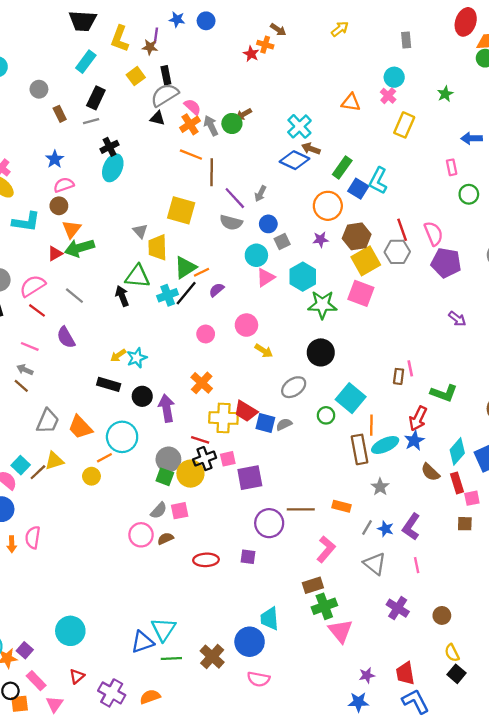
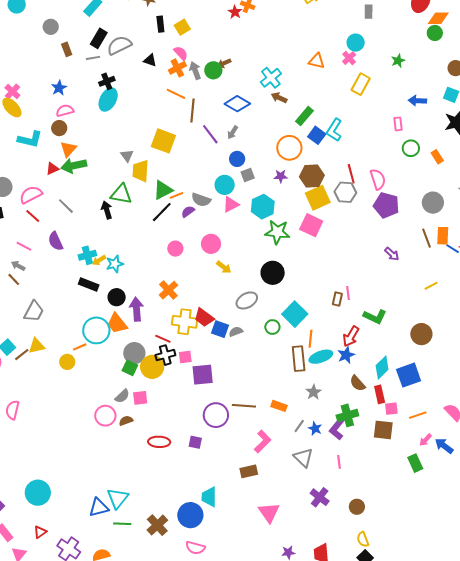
yellow square: (136, 76) -> (182, 27), moved
gray semicircle: (165, 95) -> (119, 45), moved
blue diamond: (294, 160) -> (237, 104), moved
gray semicircle: (231, 222) -> (201, 200), moved
cyan cross: (168, 295) -> (87, 255), moved
orange trapezoid: (80, 427) -> (117, 323), moved
brown square: (465, 524) -> (383, 430), size x1.5
green cross: (324, 606) -> (347, 415), moved

